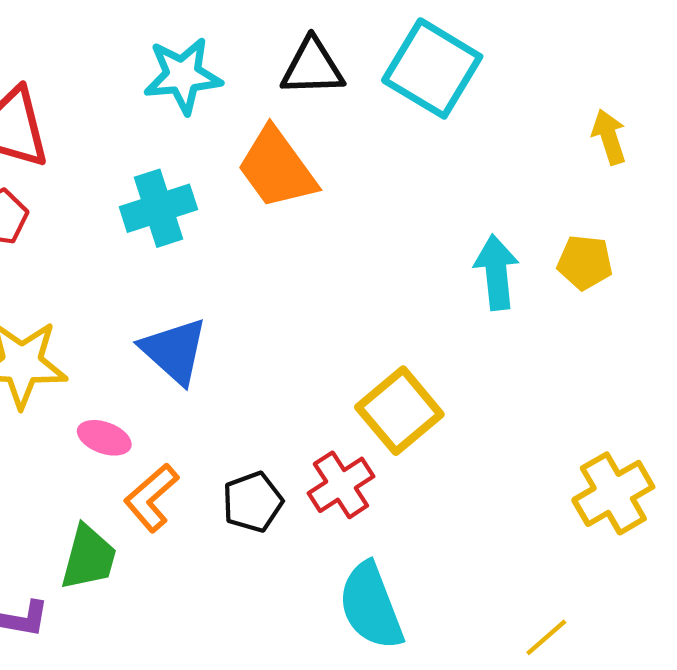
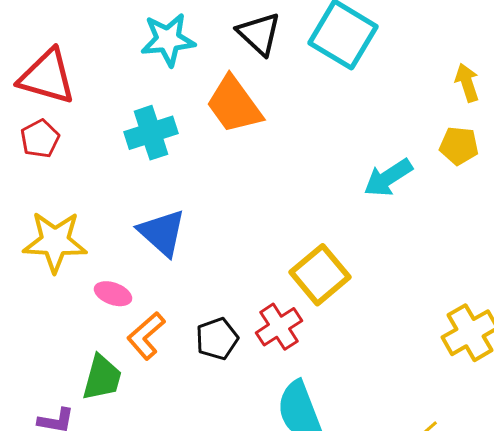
black triangle: (312, 67) -> (259, 34), turned 45
yellow pentagon: (585, 262) -> (459, 146), moved
cyan arrow: (496, 272) -> (388, 178), turned -117

